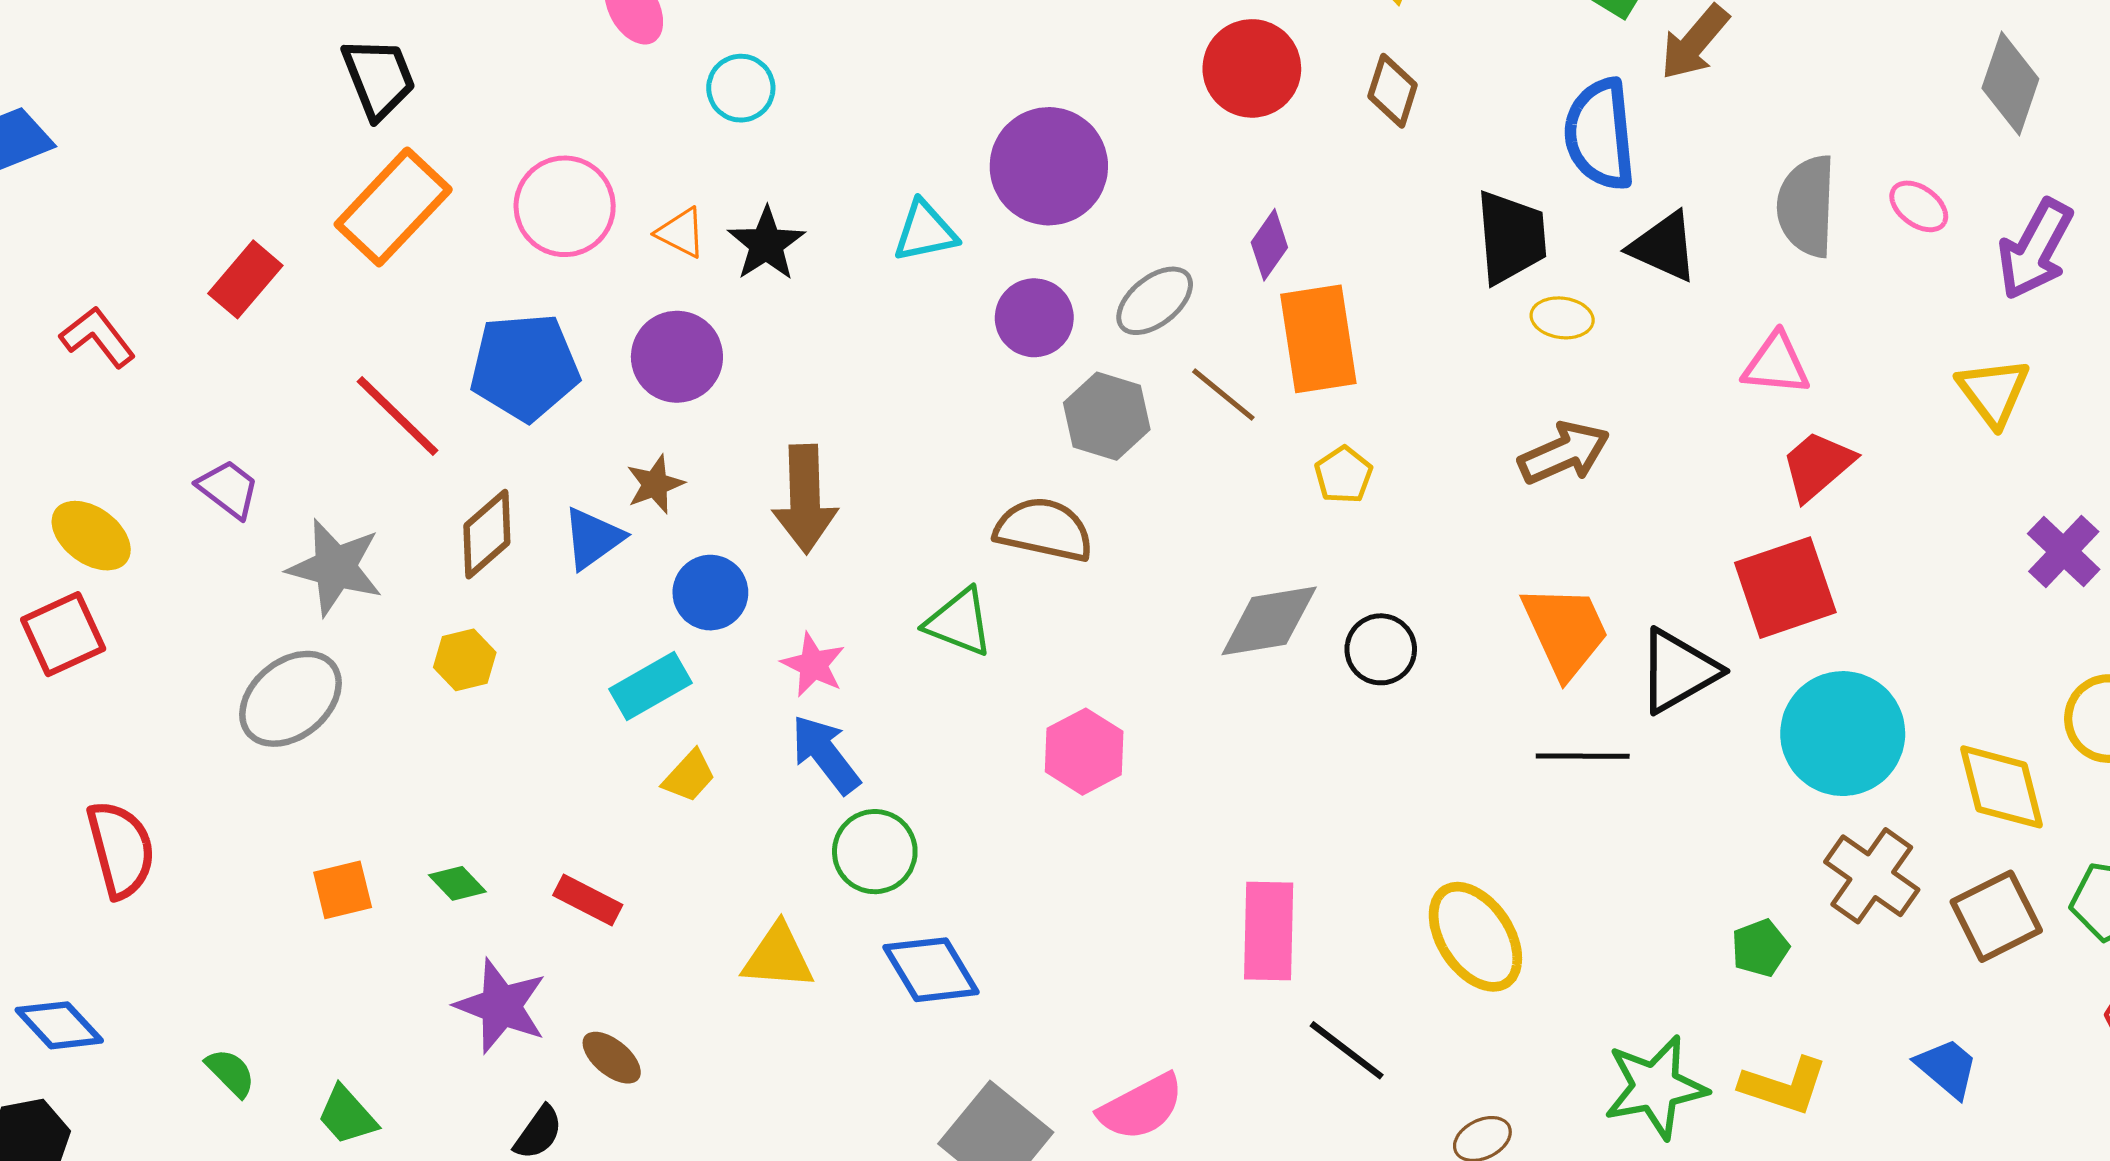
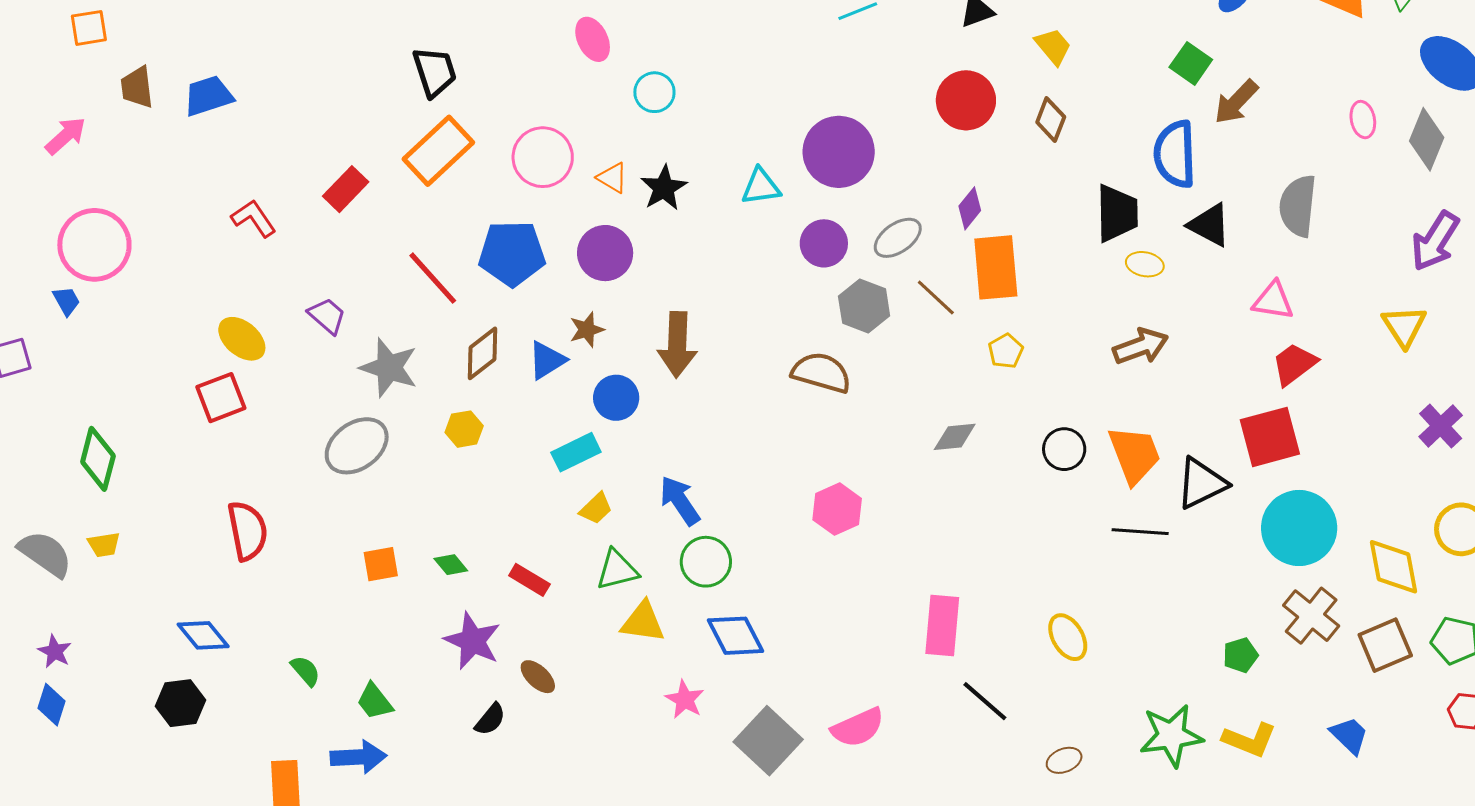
pink ellipse: (1919, 206) -> (1363, 120), moved, turned 39
gray diamond: (1269, 621) -> (955, 437), size x0.7
green triangle: (959, 622) -> (617, 570), moved, turned -39
black circle: (1381, 649) -> (1064, 449), moved
pink star: (813, 665) -> (685, 700), moved
yellow ellipse: (1475, 937) -> (1068, 637), size x0.7

